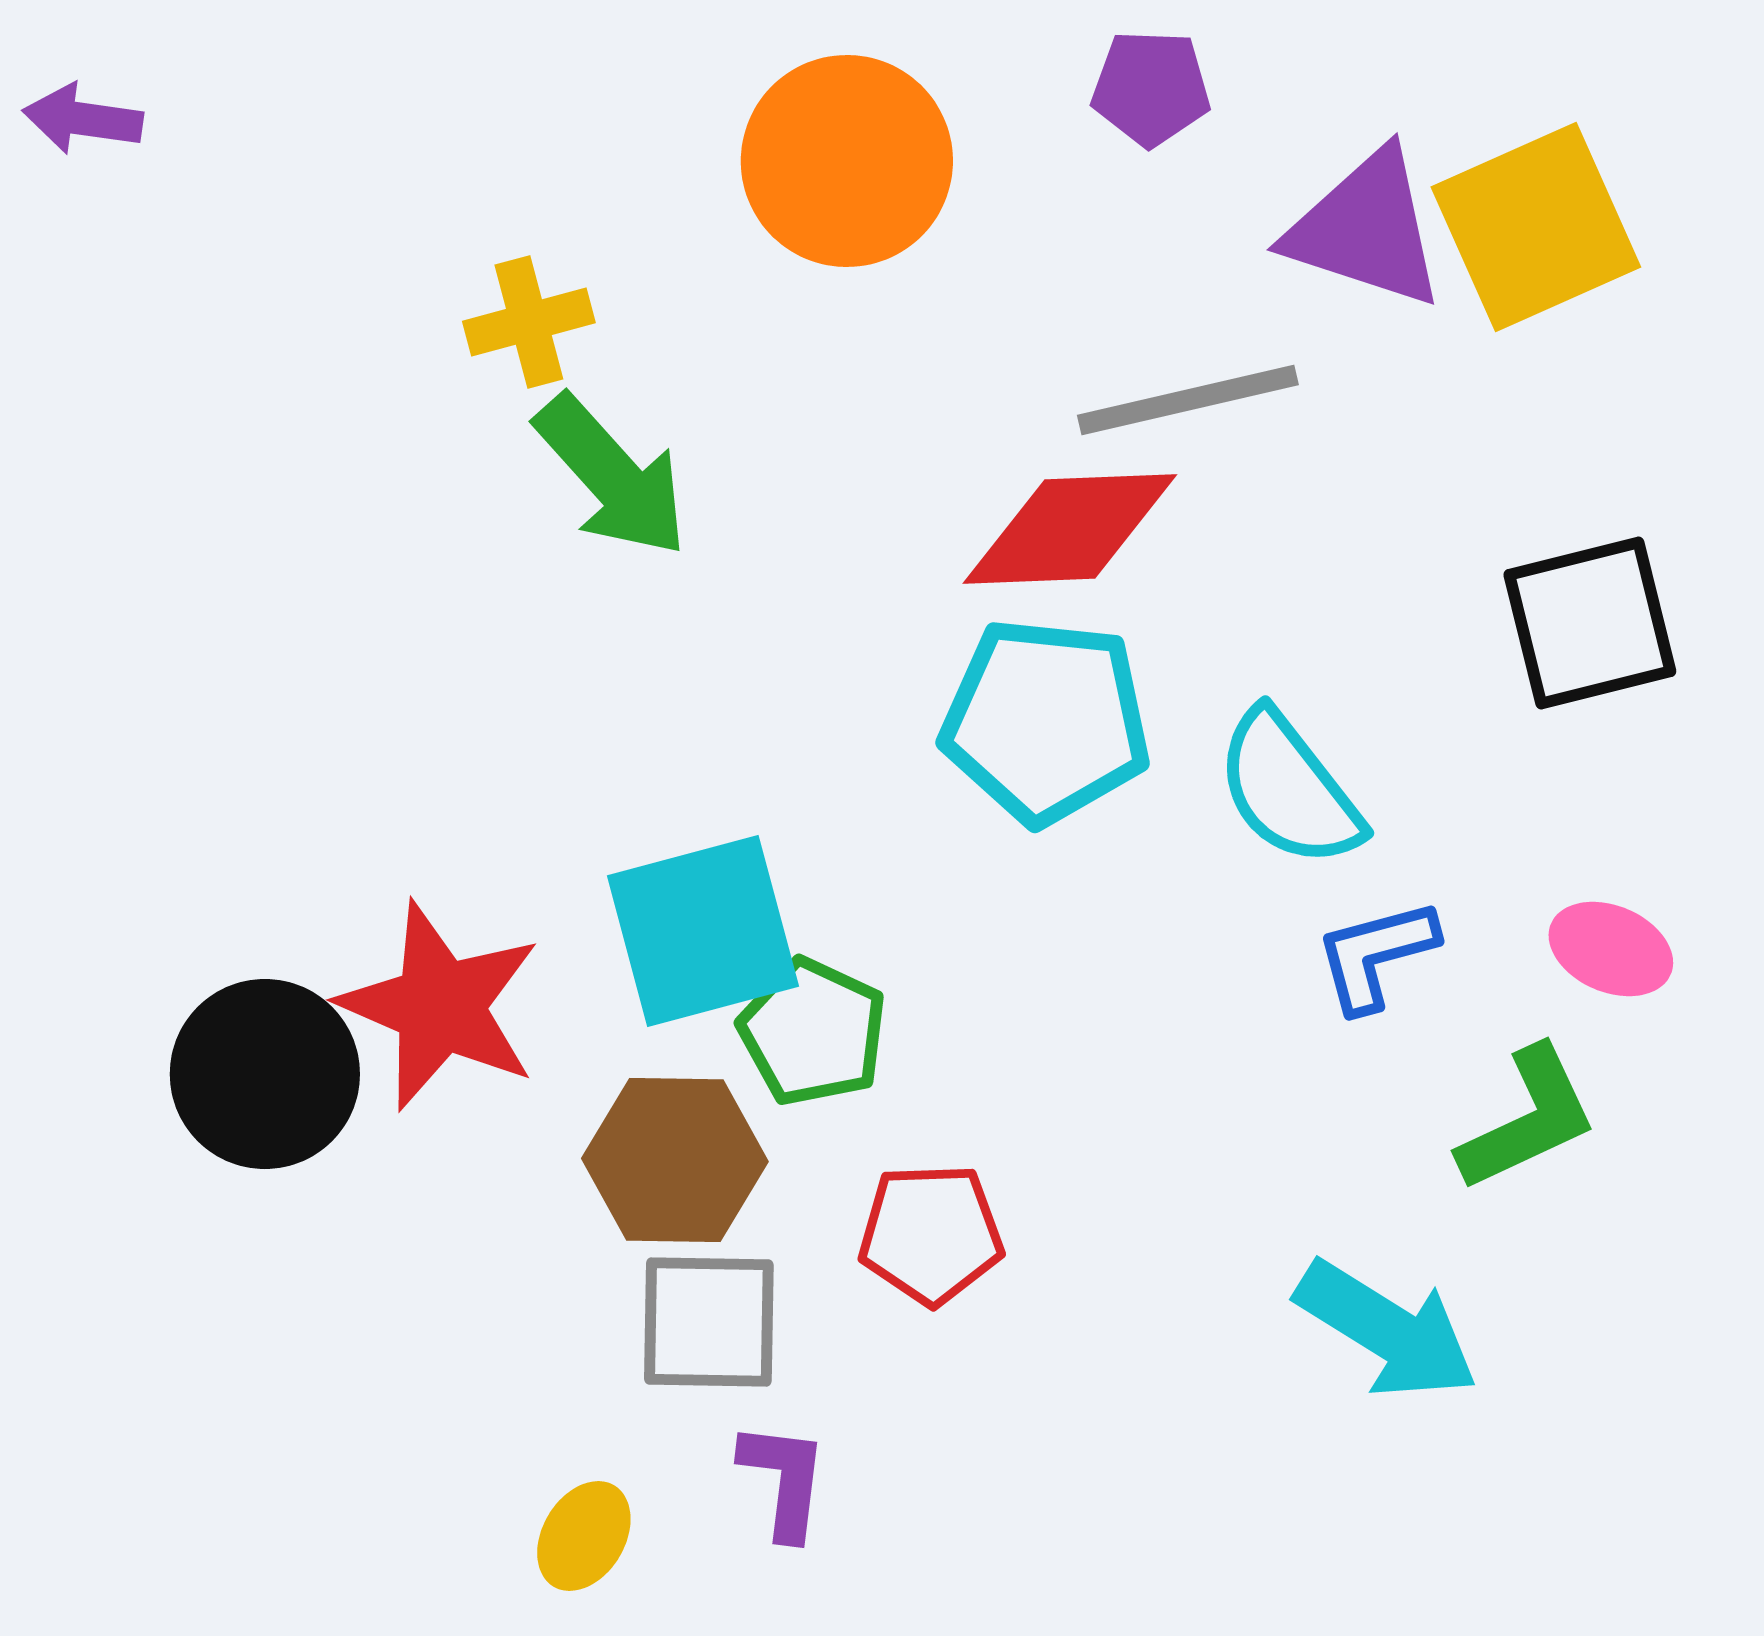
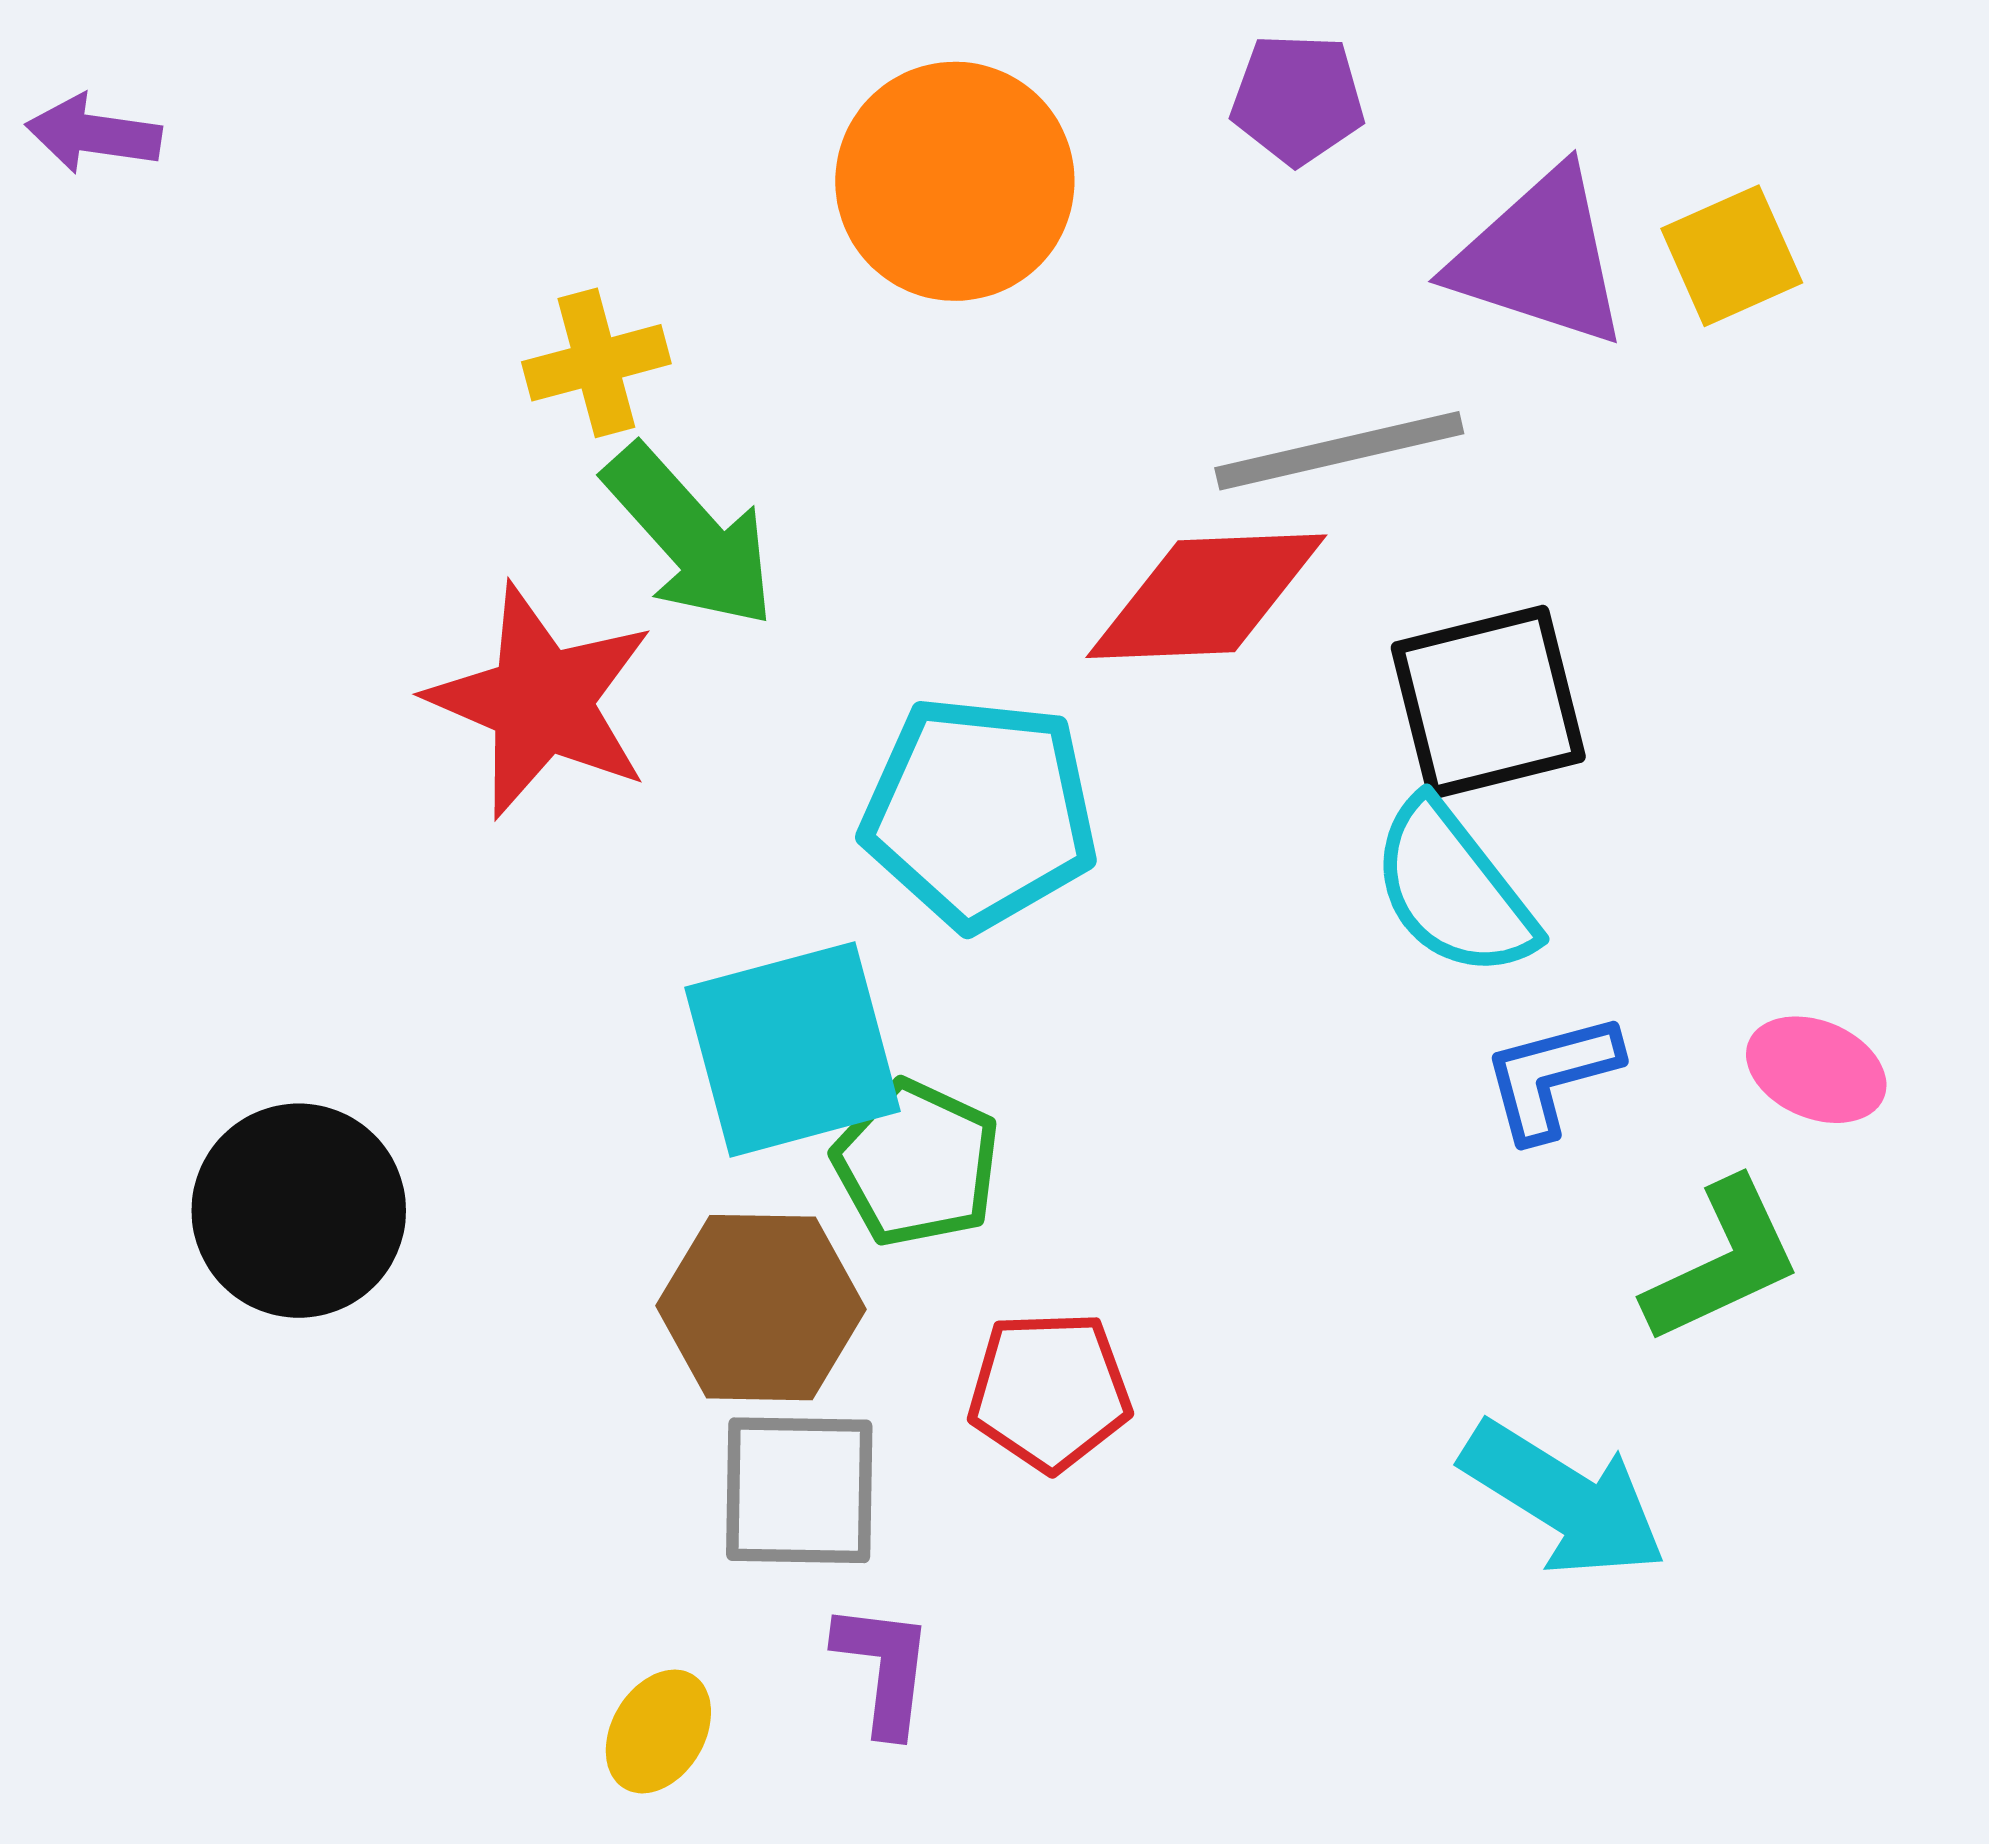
yellow square: (1536, 227) -> (1732, 256), size x0.6
black square: (1590, 623) -> (1488, 702), moved
cyan pentagon: (1046, 721) -> (980, 813), moved
red star: (440, 1006) -> (541, 701), moved

